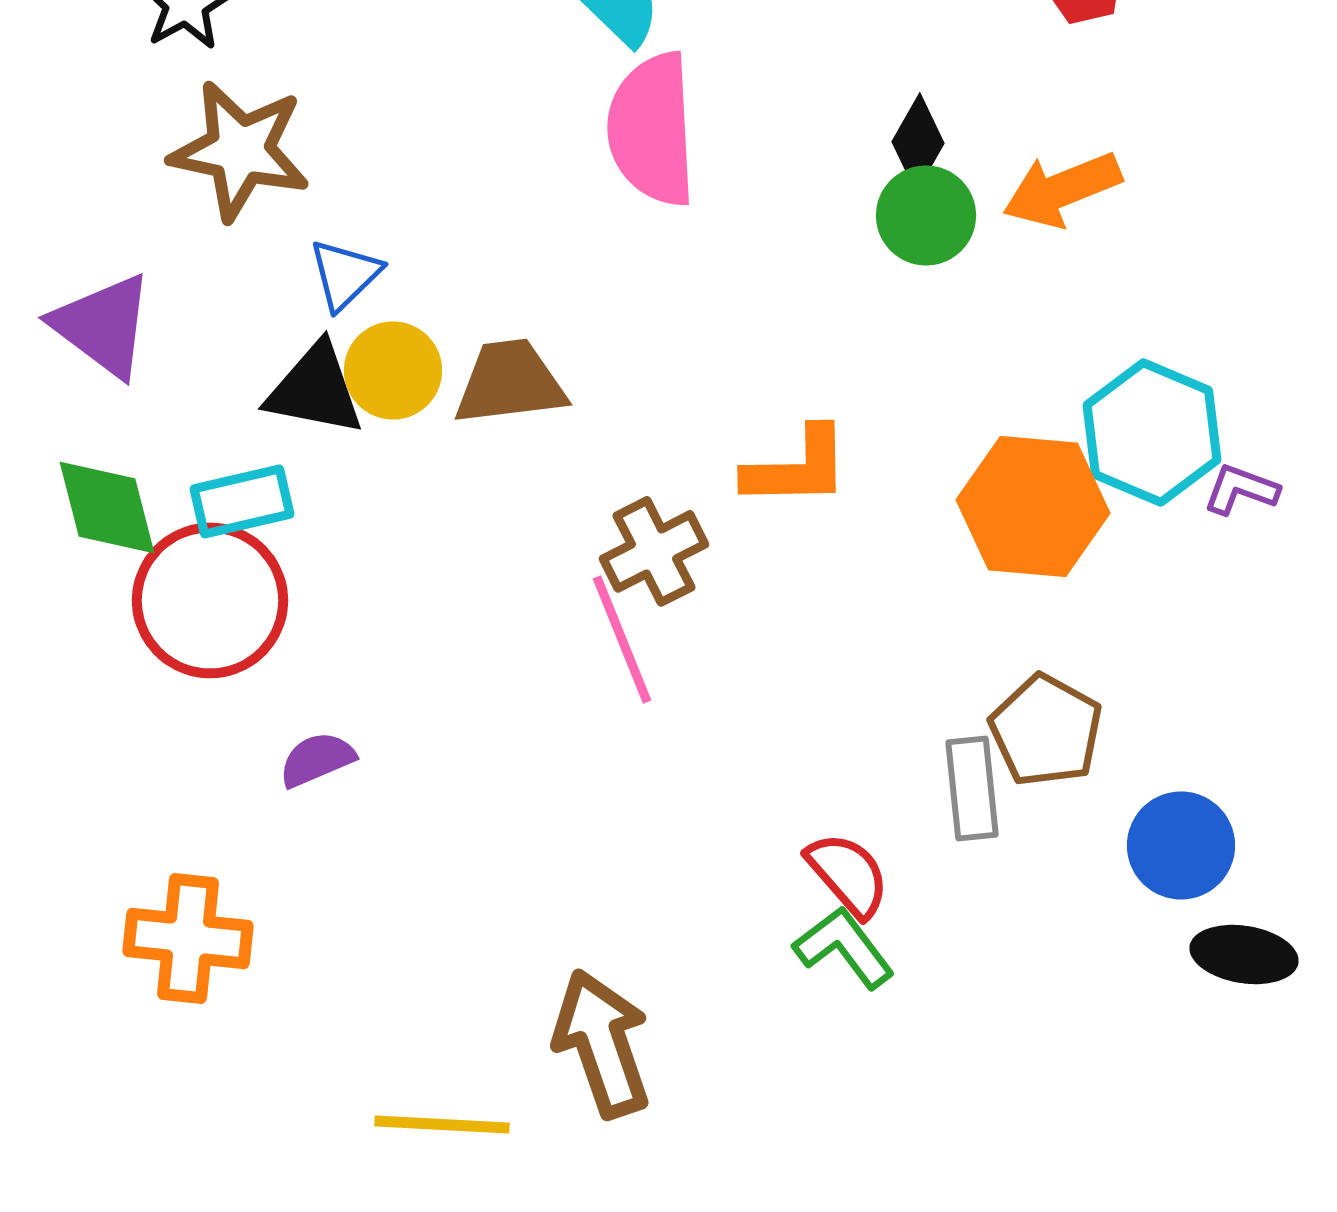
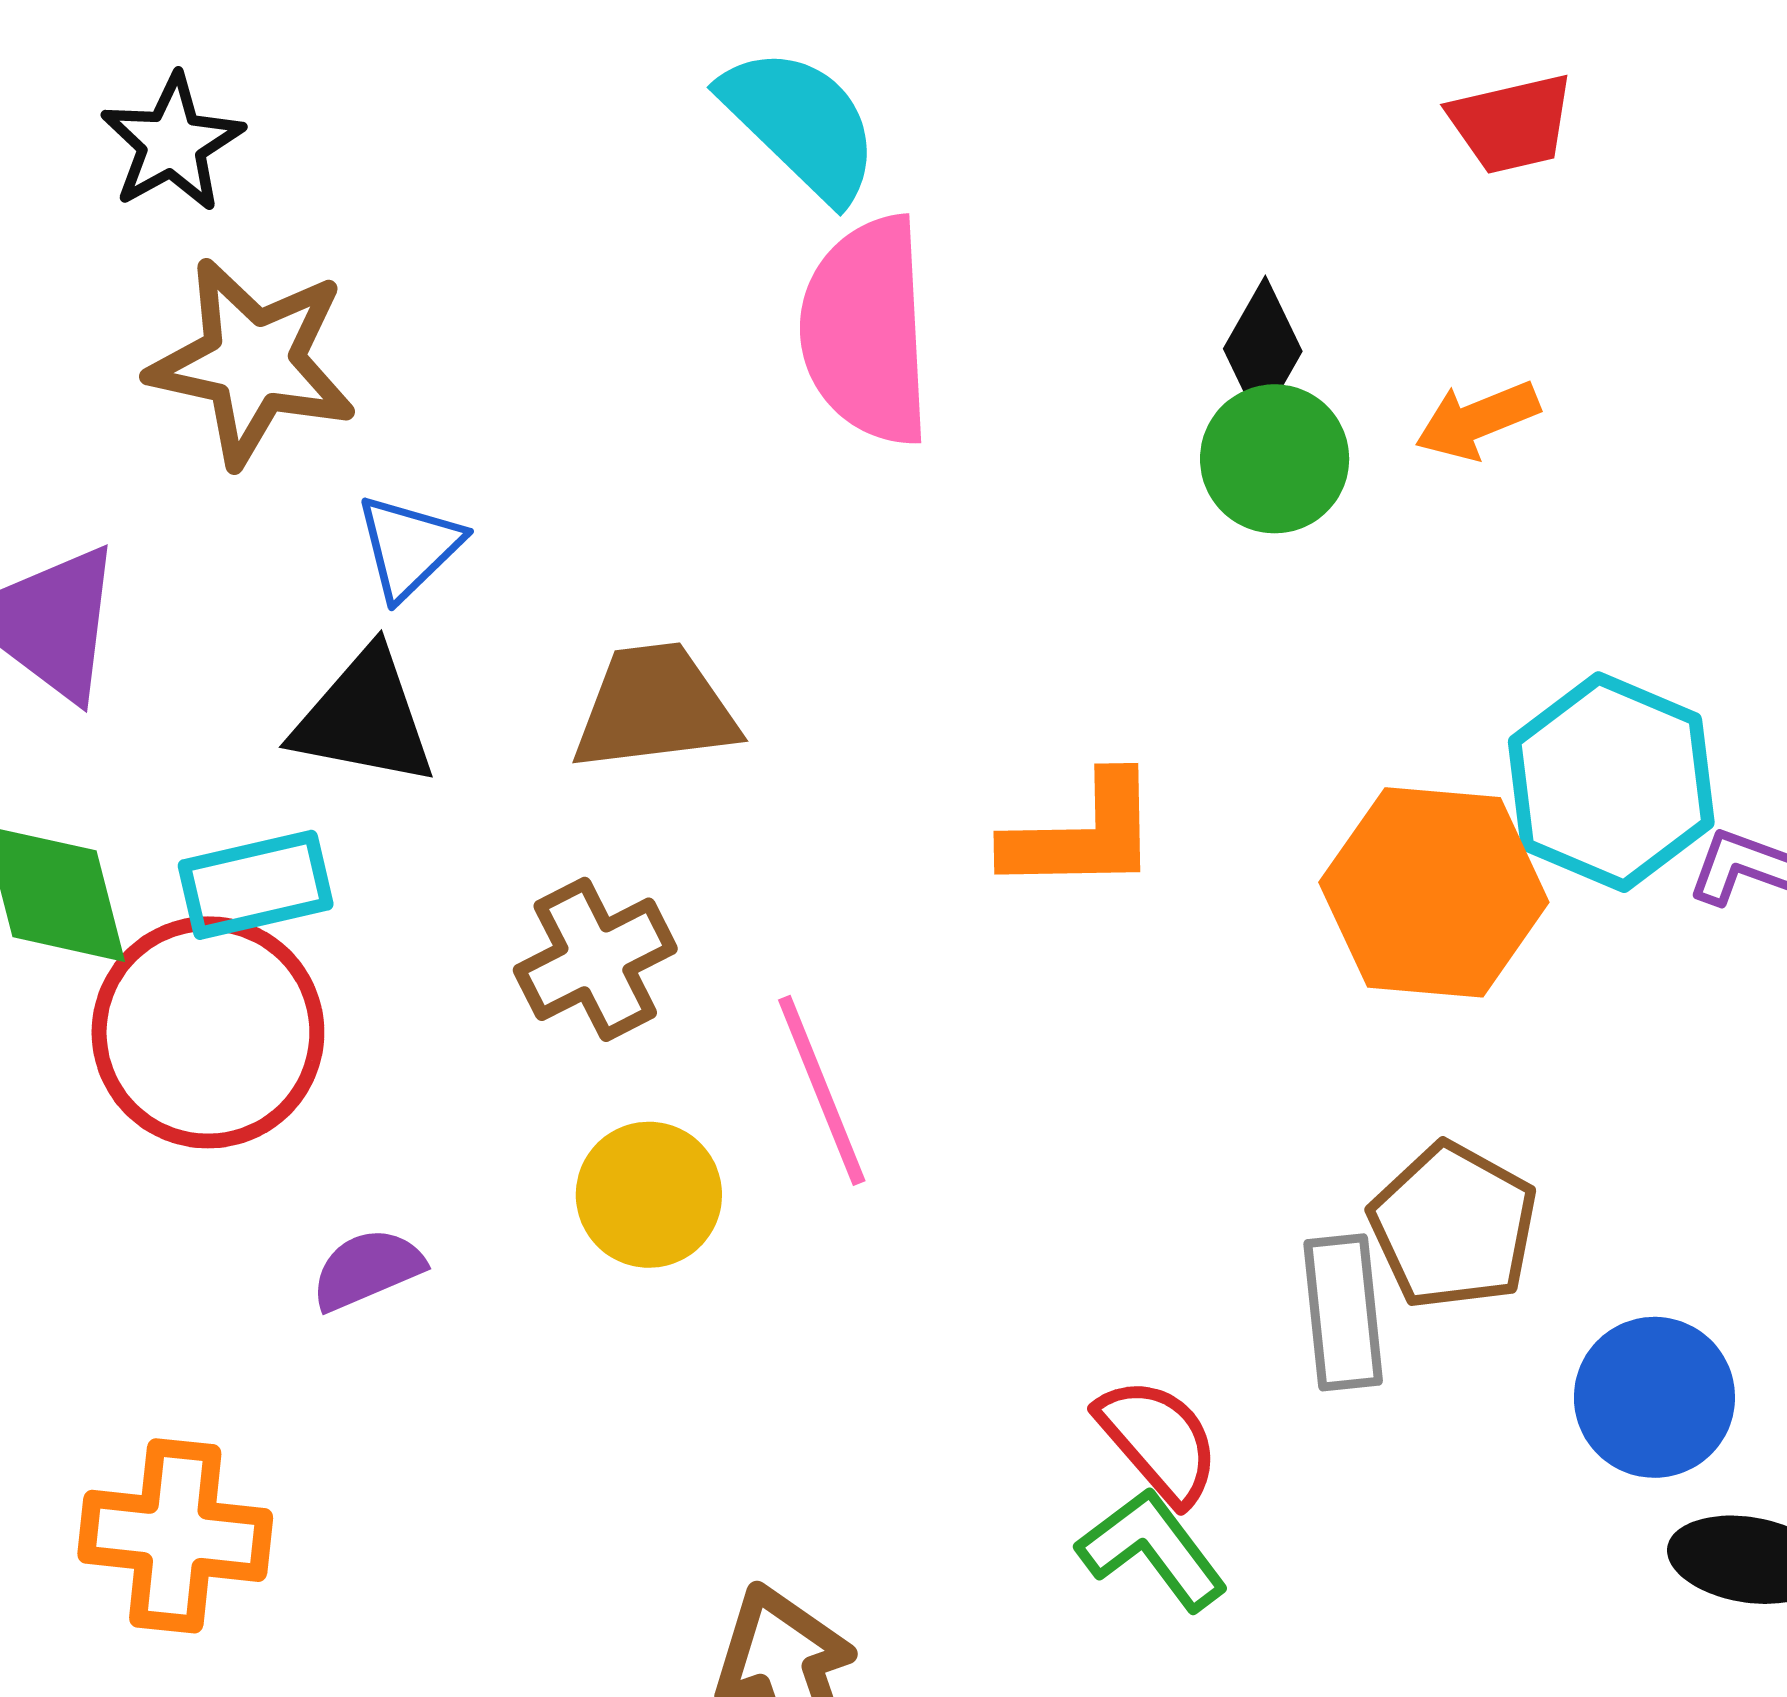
orange arrow: (1062, 189) -> (1477, 420), size x0.7
yellow circle: (393, 370) -> (649, 1195), moved
brown cross: (654, 551) -> (595, 959), moved

